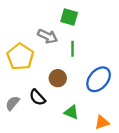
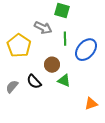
blue ellipse: (99, 79) -> (86, 50), moved
green triangle: (71, 112) -> (64, 81), moved

